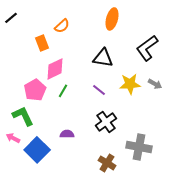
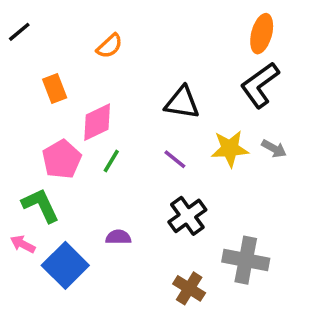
orange ellipse: (112, 19) -> (262, 34), moved
orange rectangle: (42, 43) -> (55, 88), moved

